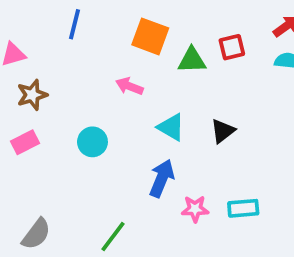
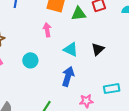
pink arrow: (129, 86) -> (47, 30), turned 64
pink star: (195, 209) -> (86, 101), moved

